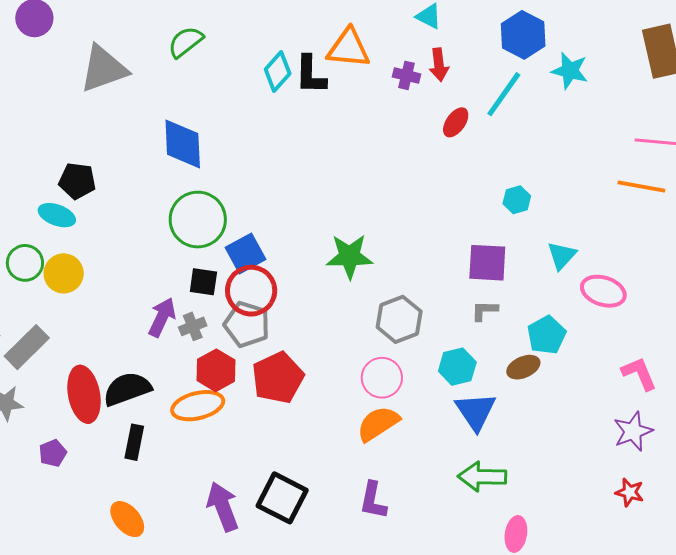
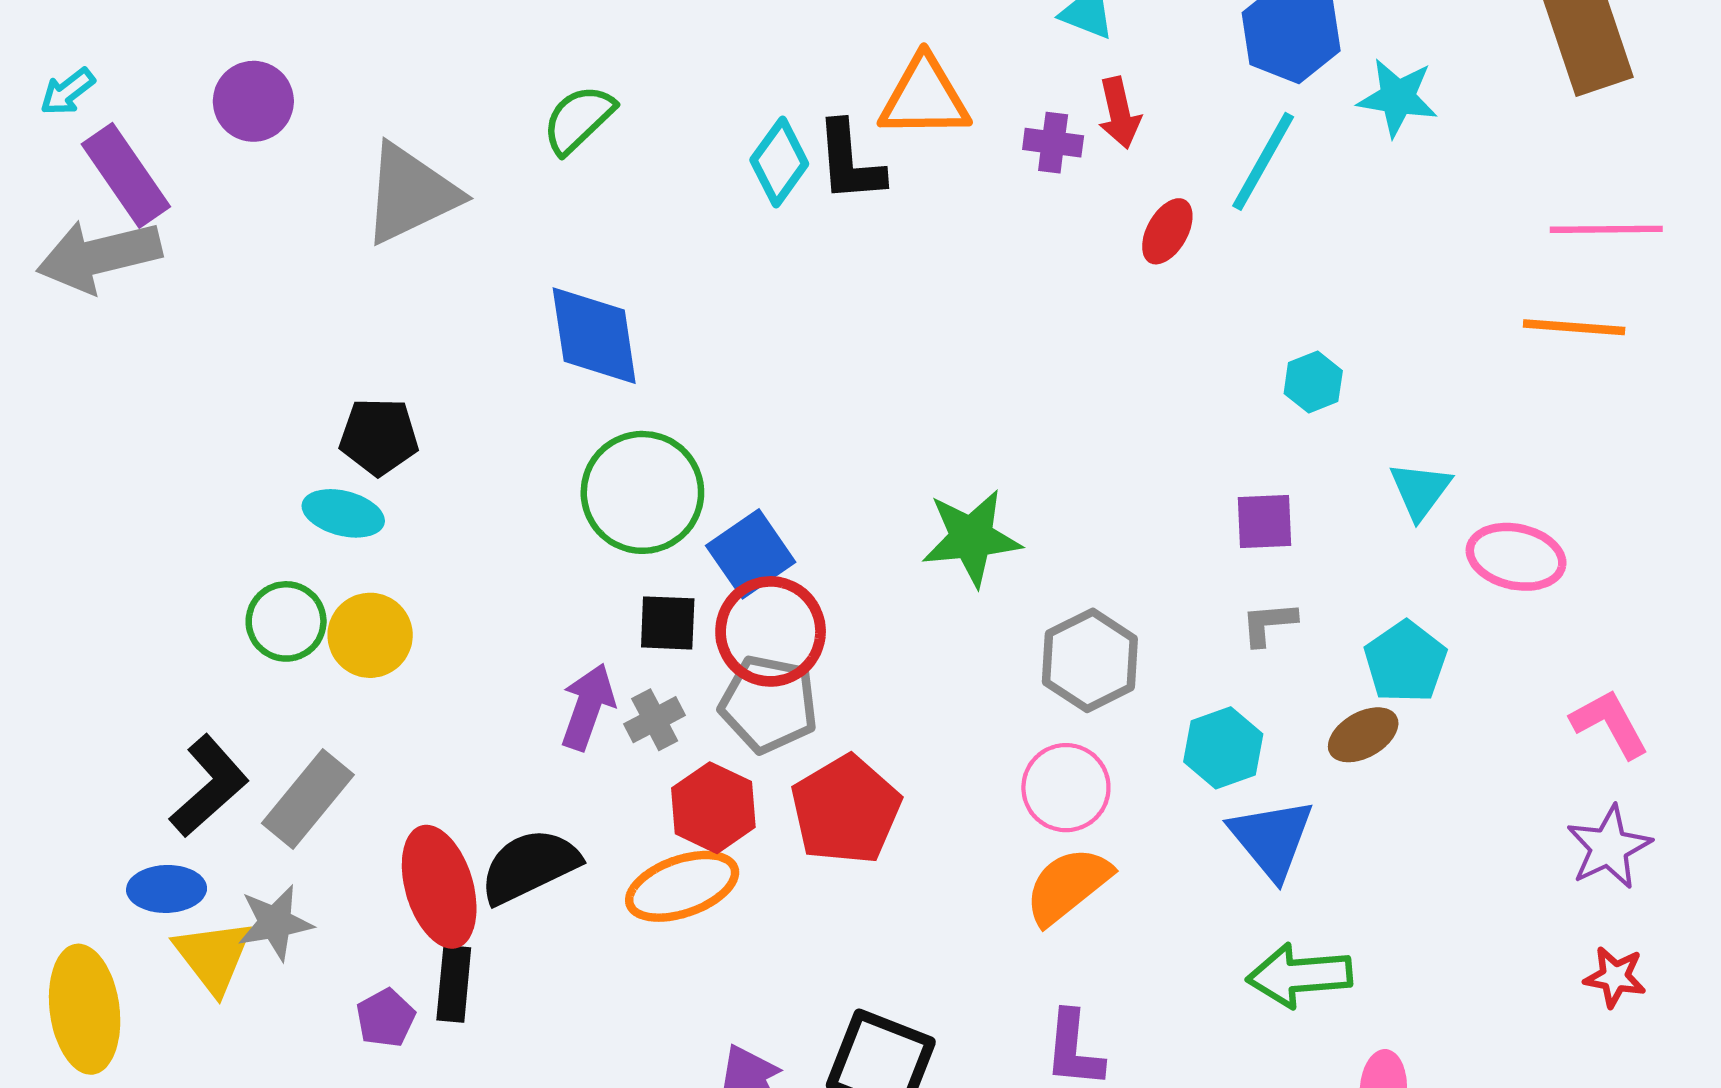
purple square: (487, 263) -> (1264, 521), size x0.7
black rectangle: (134, 442) -> (454, 984), moved

